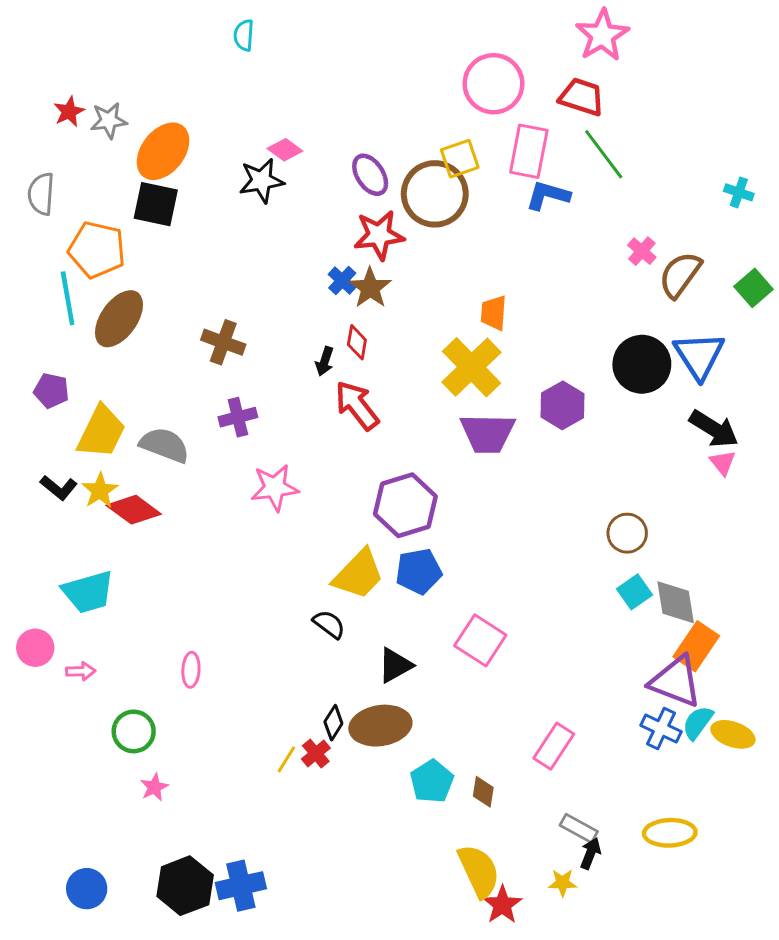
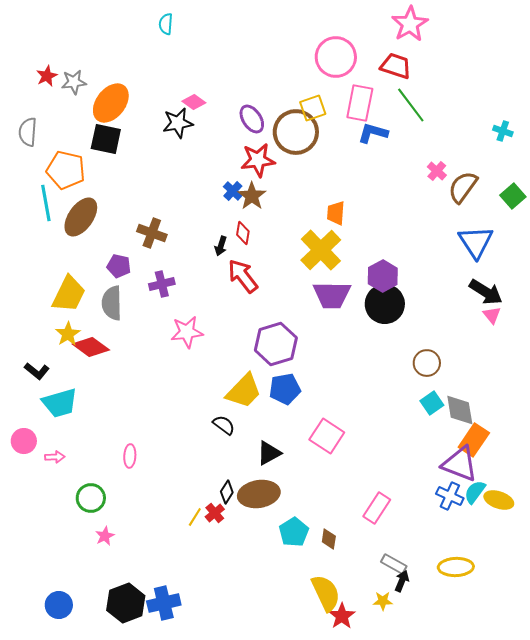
black circle: (642, 364) -> (385, 304), moved
purple pentagon: (51, 391) -> (119, 266), moved
gray semicircle: (165, 445) -> (112, 303), turned -112
black L-shape: (59, 488) -> (37, 371), moved

